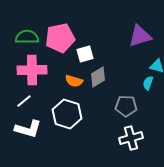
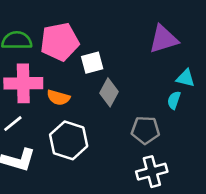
gray diamond: (98, 77) -> (109, 92), turned -30
orange semicircle: (74, 81) -> (58, 98), moved

